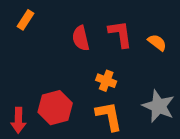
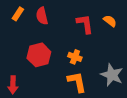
red semicircle: (81, 38) -> (42, 16), moved
orange semicircle: (157, 42) -> (110, 21), moved
red hexagon: (55, 108) -> (39, 55), moved

